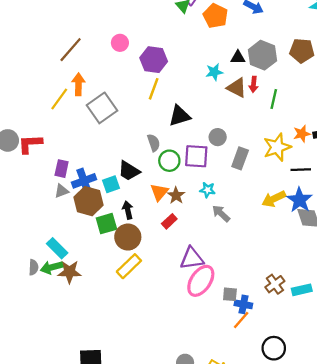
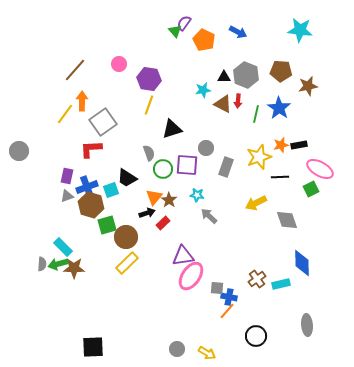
red L-shape: (30, 144) -> (91, 149), moved
blue star: (300, 200) -> (279, 108), moved
black arrow: (128, 210) -> (147, 213), moved, turned 84

